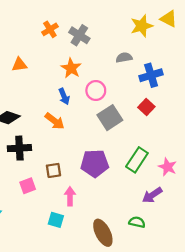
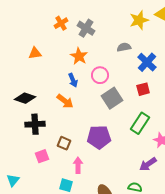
blue cross: (151, 75) -> (147, 62), turned -30
red square: (146, 107) -> (143, 89), turned 32
green rectangle: (137, 160) -> (140, 123), moved
brown square: (53, 170) -> (64, 143), turned 32

